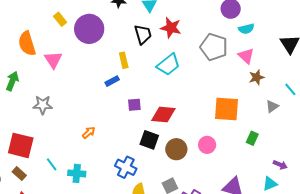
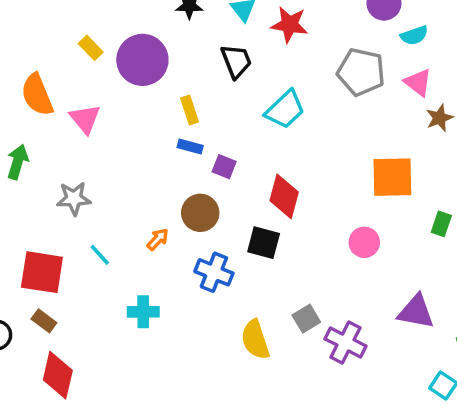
red star: (171, 28) -> (289, 25), moved
yellow rectangle: (124, 60) -> (190, 110), moved
blue rectangle: (112, 81) -> (190, 146), turned 48
purple square: (134, 105) -> (224, 167), moved, turned 32
red diamond: (163, 114) -> (284, 196), turned -75
brown circle: (176, 149) -> (200, 213), moved
cyan line: (52, 164) -> (100, 255), moved
blue cross: (126, 167) -> (214, 272), moved

